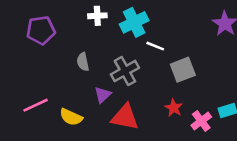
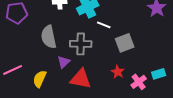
gray semicircle: (83, 62) -> (49, 37), size x1.6
gray cross: (125, 71) -> (81, 44), turned 30
yellow semicircle: (71, 117) -> (40, 79), turned 90

